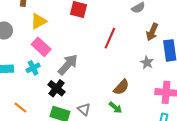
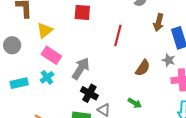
gray star: (147, 62) -> (169, 60), moved
brown semicircle: (121, 87) -> (143, 68), moved
black cross: (56, 88) -> (89, 93), moved

